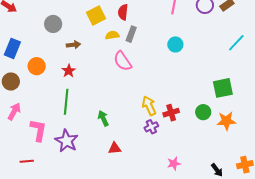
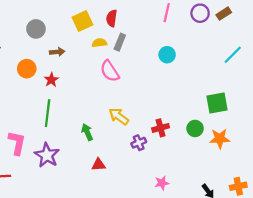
orange circle: (37, 66) -> (27, 69), moved
yellow arrow: (149, 106) -> (119, 116), moved, turned -30

